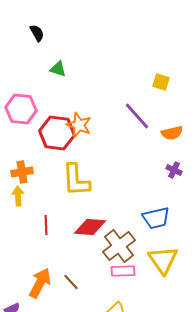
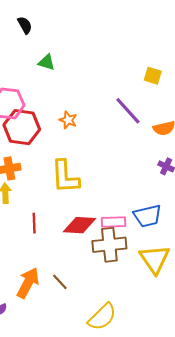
orange star: (79, 125) -> (68, 120), size x0.7
red hexagon: (57, 133) -> (22, 127), moved
brown cross: (119, 246) -> (109, 245), turned 32
pink rectangle: (123, 271) -> (114, 222), moved

